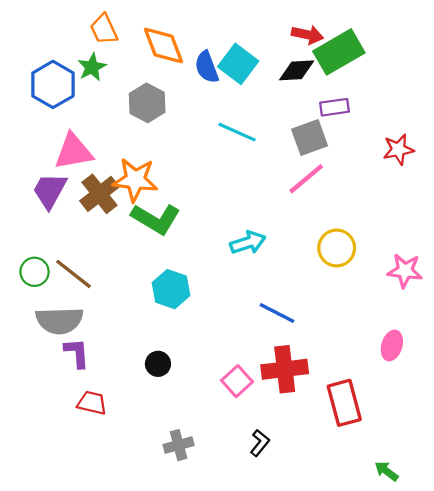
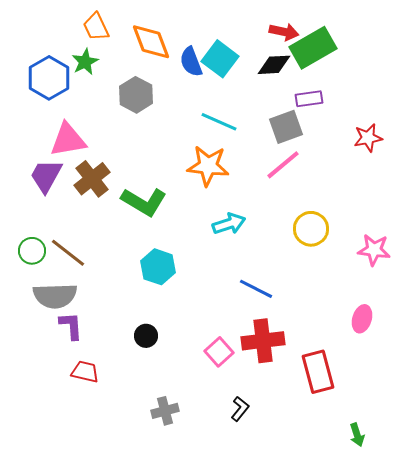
orange star: (135, 180) -> (208, 166), moved
green arrow: (386, 471) -> (357, 435), turned -145

